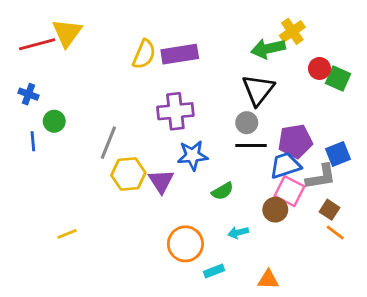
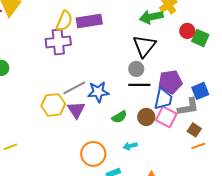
purple cross: (175, 111) -> (58, 42), moved
gray line: (108, 143) -> (74, 88), moved, turned 40
blue trapezoid: (285, 165) -> (163, 99), turned 120
brown circle: (275, 210) -> (146, 117), moved
orange line: (335, 232) -> (198, 146), turned -56

